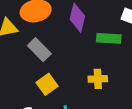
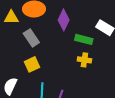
yellow cross: (98, 79) -> (84, 60), moved

